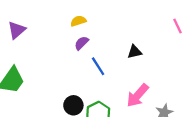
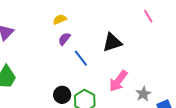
black triangle: (135, 52) -> (112, 42), size x1.5

